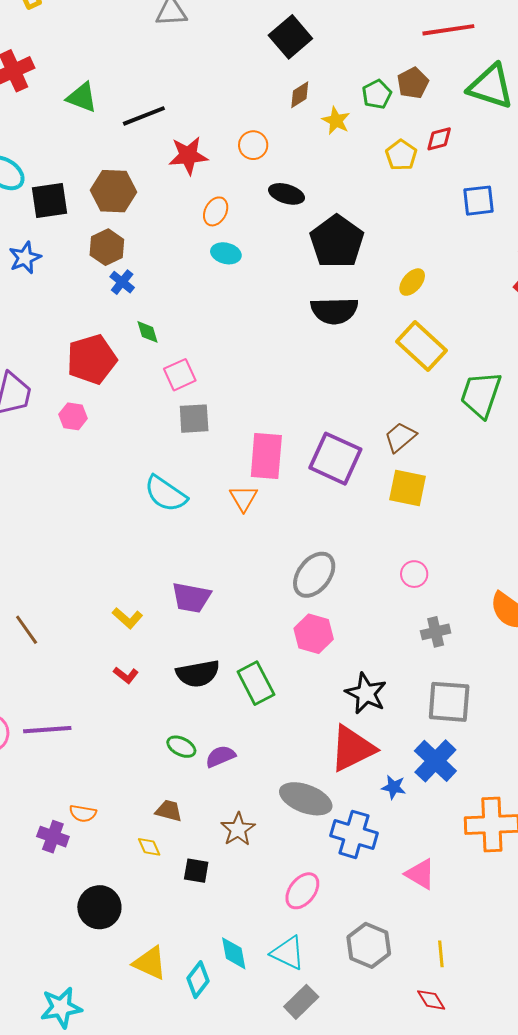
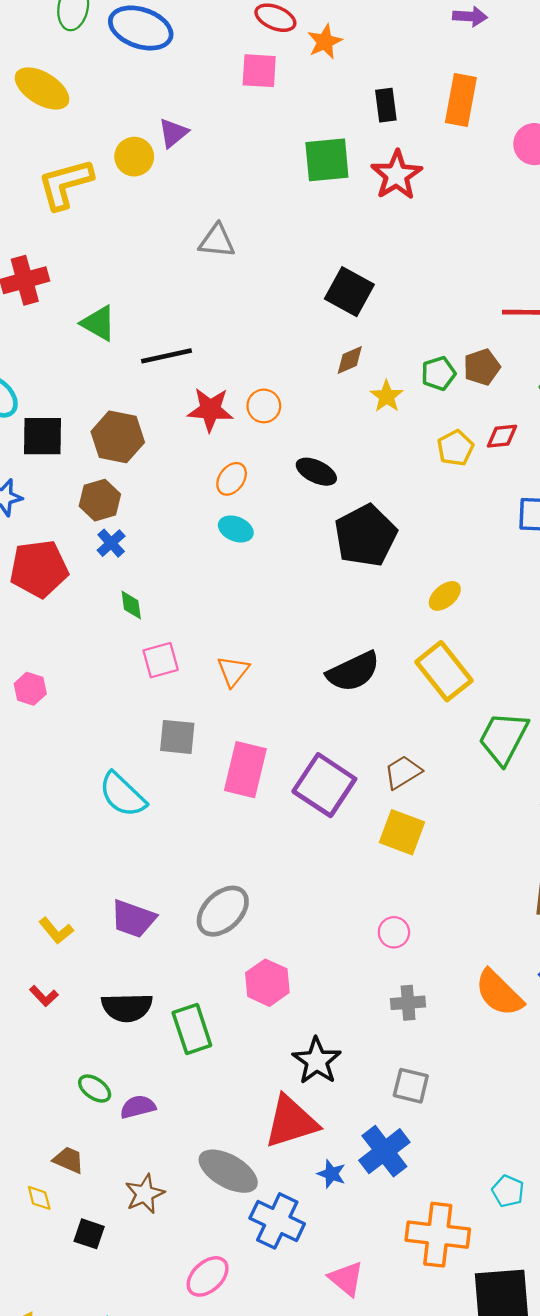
black square: (290, 37) -> (349, 292), turned -30
orange circle: (253, 145) -> (264, 406), moved
black semicircle: (334, 311) -> (353, 672), moved, turned -33
red pentagon: (92, 359) -> (39, 569), moved
gray square: (194, 419) -> (177, 737), moved
orange triangle: (244, 498) -> (233, 671), moved
gray ellipse: (314, 575) -> (223, 911), moved
gray square: (449, 702) -> (411, 1086), size x0.7

